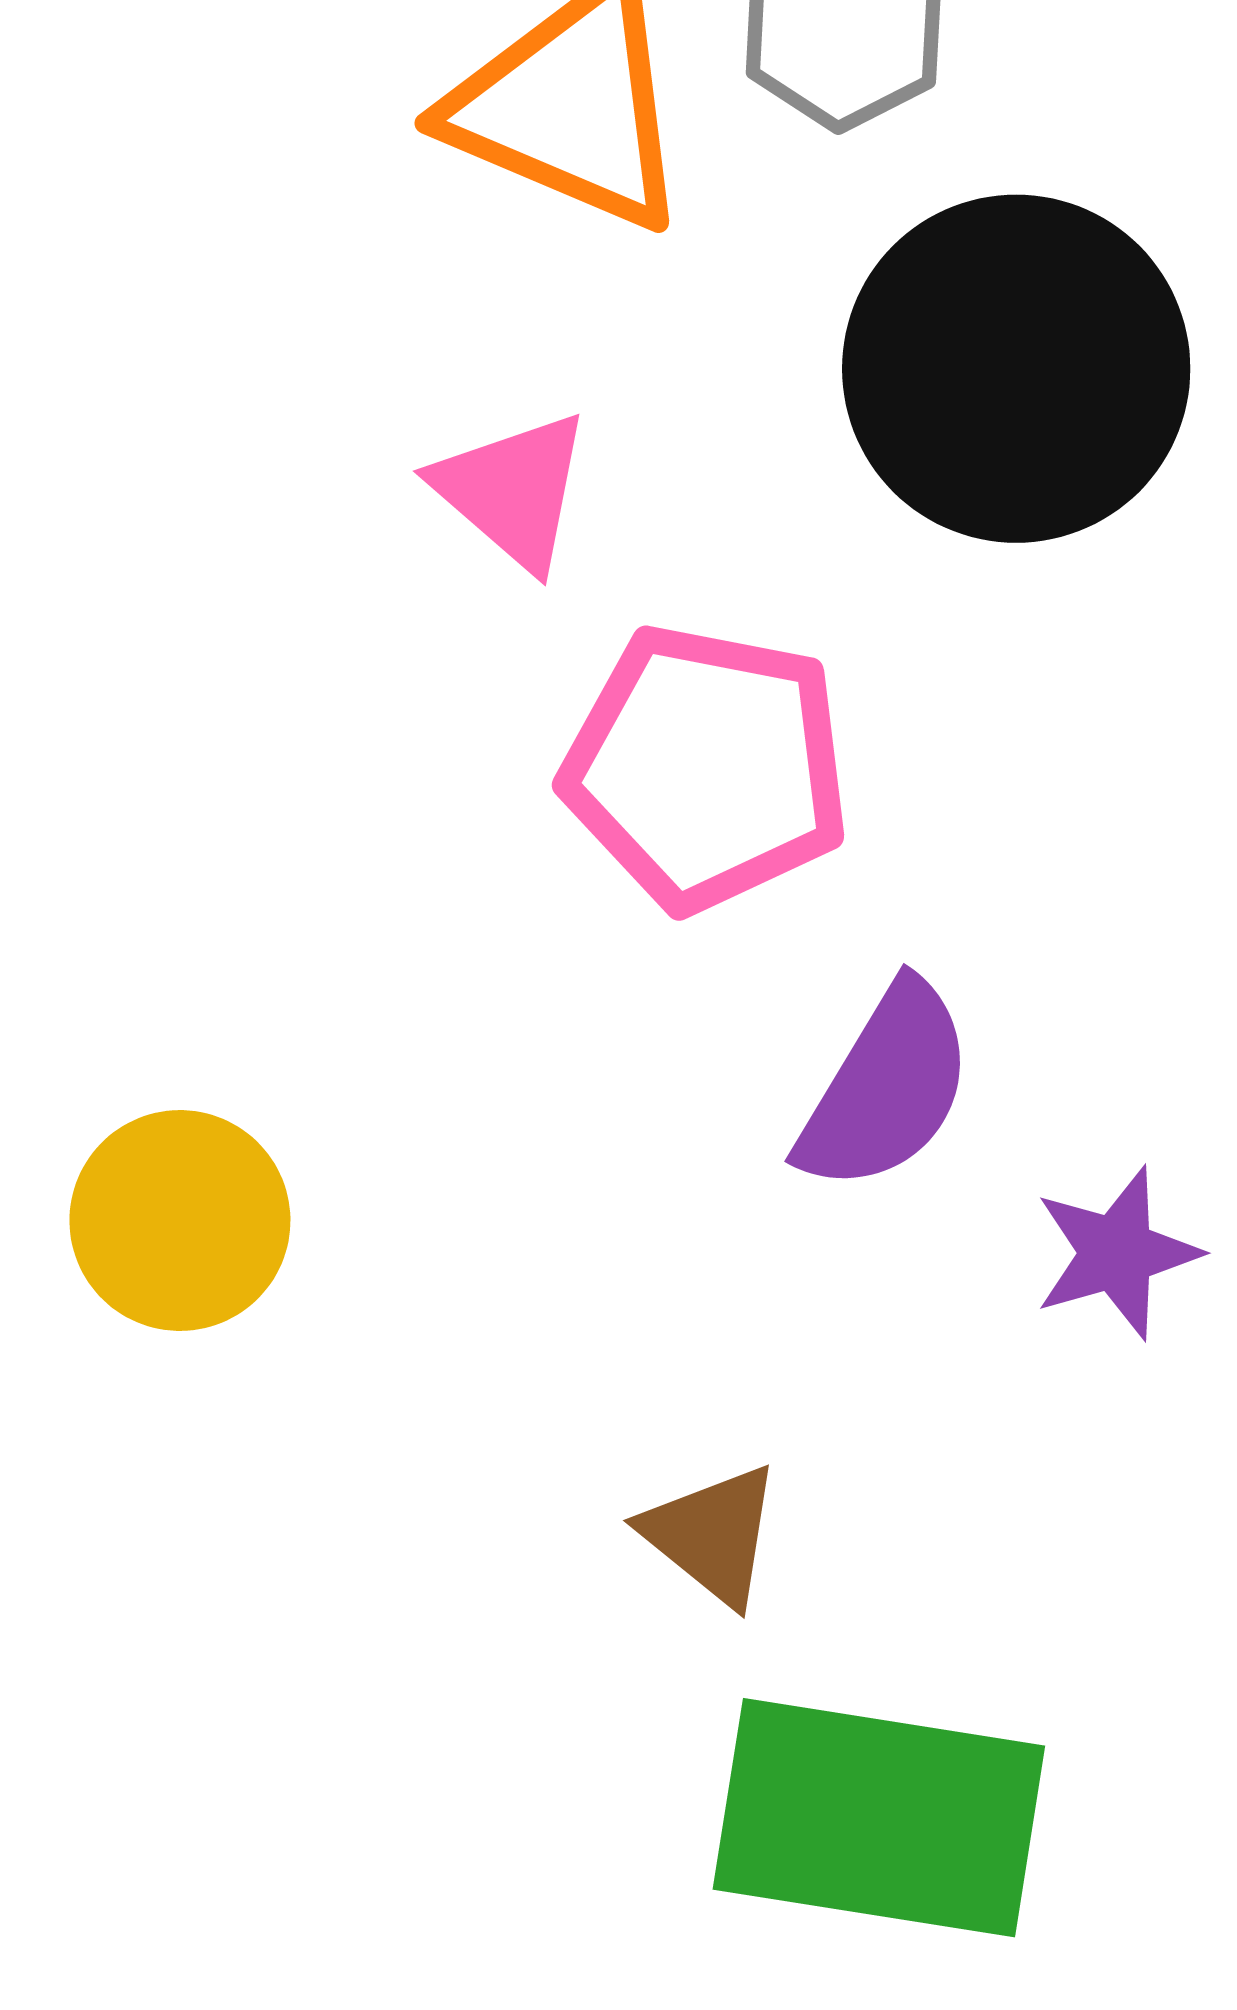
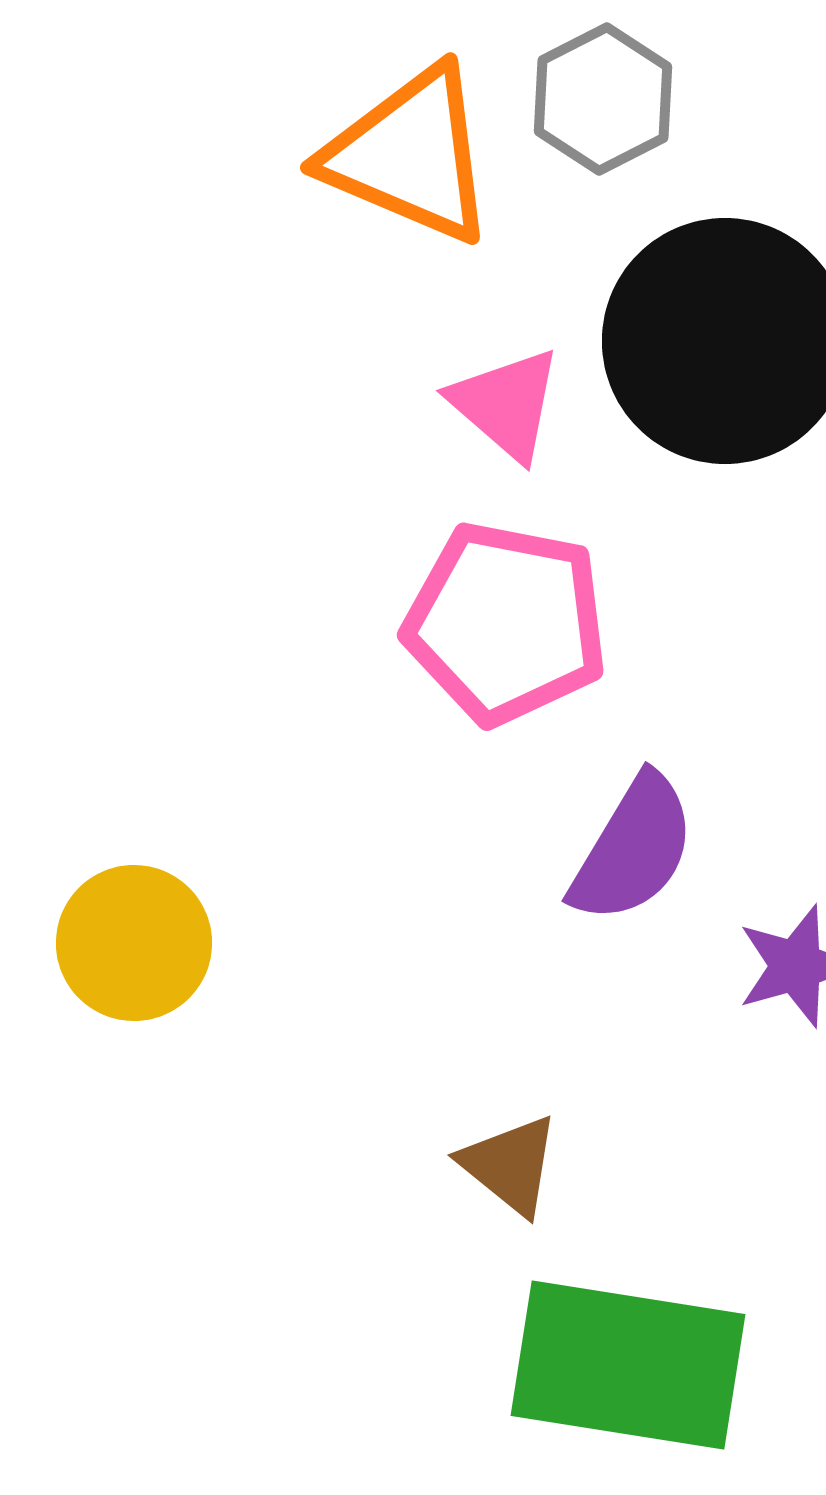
pink triangle: (512, 490) -> (506, 404), moved

